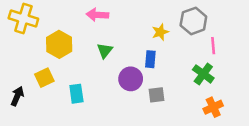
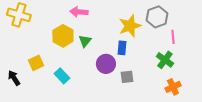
yellow star: (160, 32) -> (130, 26), size x1.6
yellow hexagon: (59, 44) -> (63, 36), moved
cyan rectangle: (76, 94) -> (62, 76), turned -35
black arrow: (17, 96) -> (14, 78), turned -56

